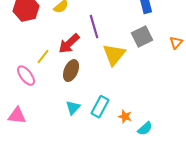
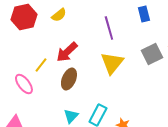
purple line: (94, 27) -> (109, 28), moved
gray square: (142, 37) -> (152, 54), moved

